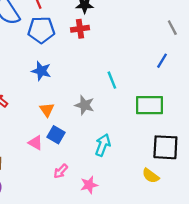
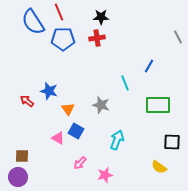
blue line: (162, 61) -> (149, 66), moved
blue star: (41, 71) -> (49, 91), moved
black square: (165, 147) -> (172, 142), size x0.7

